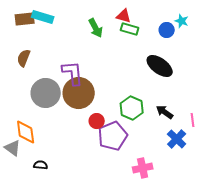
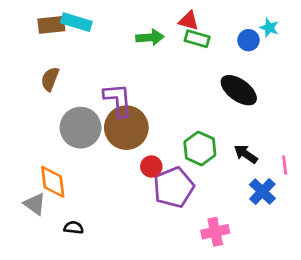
green arrow: (96, 28) -> (150, 37), turned -66

